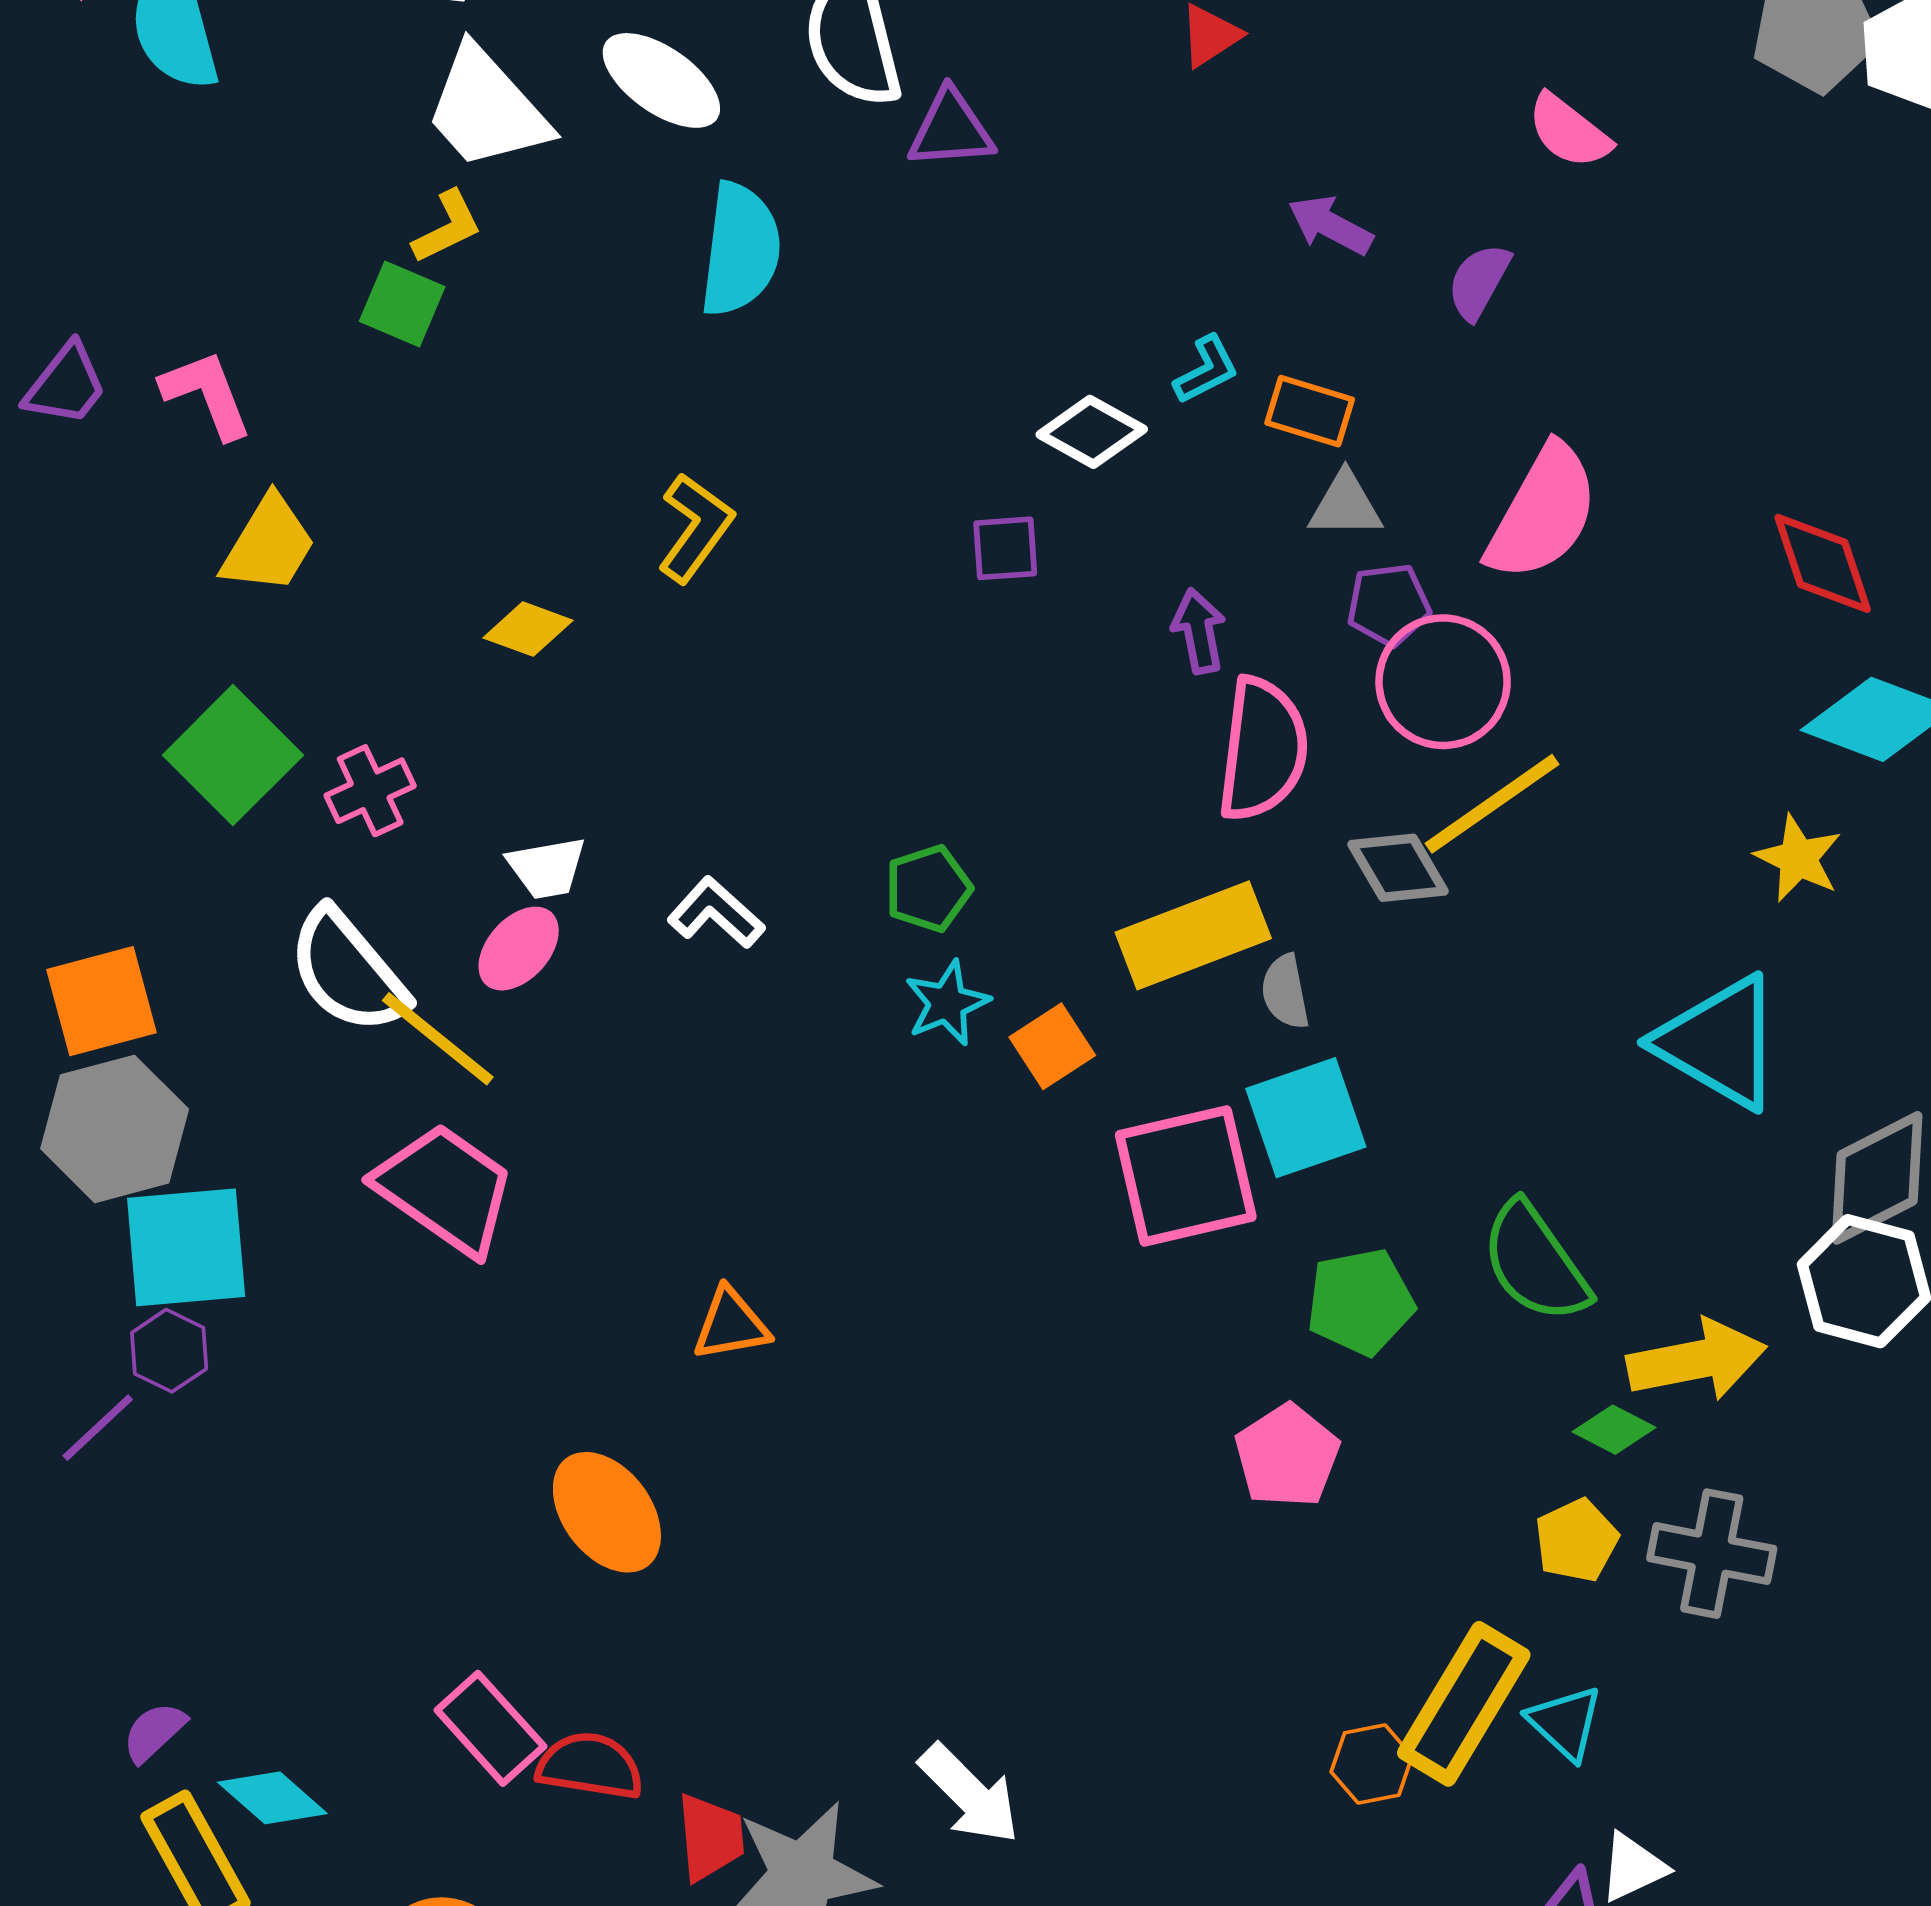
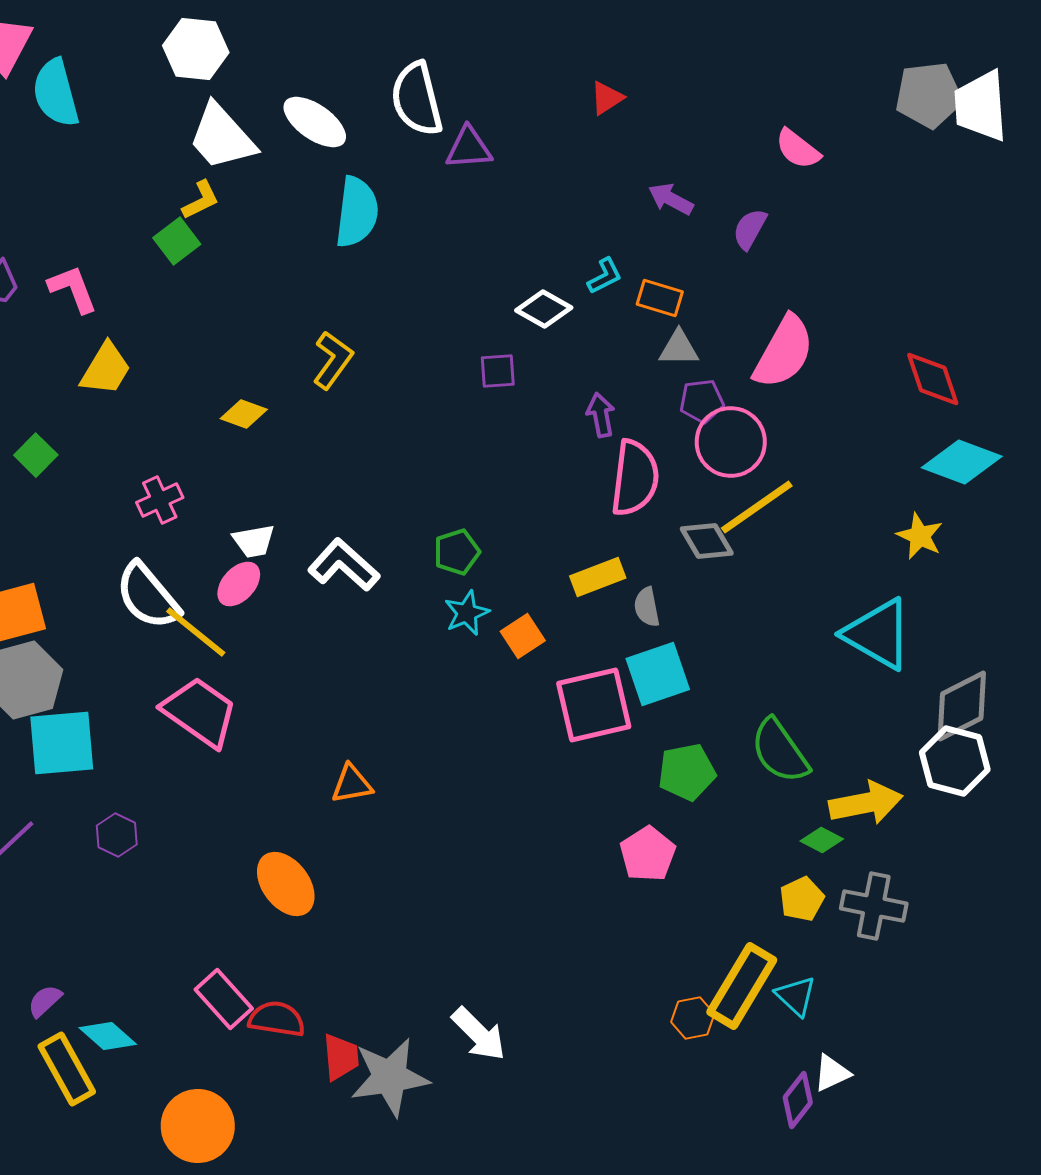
green square: (402, 304) -> (177, 241), turned 30
green square: (233, 755) -> (36, 455), moved, size x0.6
white L-shape: (716, 913) -> (344, 565), size x1.4
yellow rectangle: (1193, 935) -> (598, 577), size x0.7
purple hexagon: (169, 1351) -> (117, 835), moved

